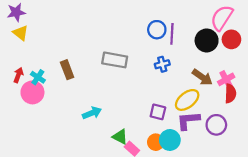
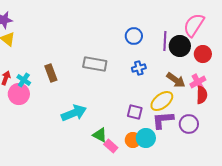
purple line: (172, 34) -> (165, 41), moved
red circle: (231, 39) -> (203, 54), moved
cyan arrow: (92, 113) -> (74, 113), size x1.4

